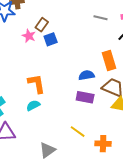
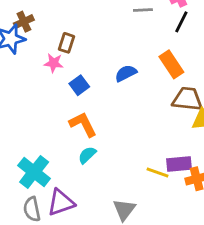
blue square: (51, 39) -> (79, 85), moved
blue semicircle: (86, 75) -> (126, 73), moved
purple rectangle: (85, 97) -> (179, 164), moved

